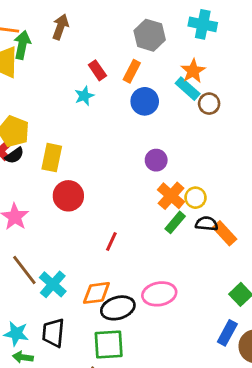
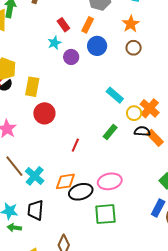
cyan rectangle: (188, 89) -> (115, 95), moved
brown circle: (209, 104) -> (134, 48), moved
purple circle: (156, 160) -> (71, 57), moved
orange cross: (171, 196) -> (150, 108), moved
green rectangle: (175, 222) -> (110, 132), moved
green square: (109, 344) -> (105, 214), moved

